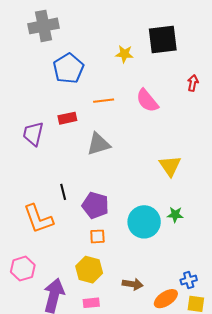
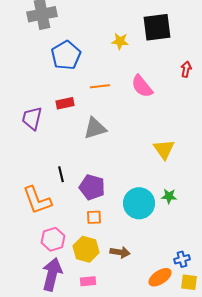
pink hexagon: (23, 269) -> (53, 239), moved
brown arrow: (133, 284) -> (120, 252), moved

